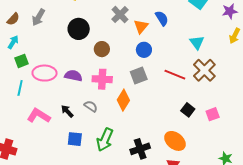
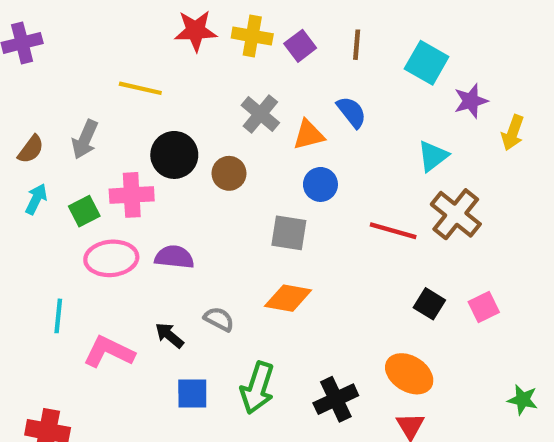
purple star: (230, 11) -> (471, 101), moved
orange triangle: (141, 26) -> (309, 135), turned 42
cyan triangle: (197, 42) -> (433, 156), turned 35
brown circle: (102, 49) -> (229, 173), moved
green square: (21, 61) -> (84, 211), moved
gray square: (139, 75) -> (289, 233), moved, turned 36
pink cross: (102, 79) -> (132, 195), moved
cyan line: (20, 88) -> (58, 316), moved
orange diamond: (123, 100) -> (288, 298), turned 75

